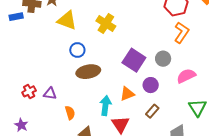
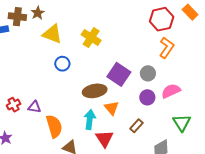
brown ellipse: (88, 72) -> (95, 91), moved
purple circle: (151, 85) -> (147, 97), moved
orange triangle: (127, 94) -> (112, 108), turned -49
orange semicircle: (70, 113) -> (54, 126), size x1.6

